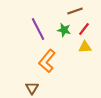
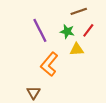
yellow triangle: (85, 47) -> (77, 49), moved

